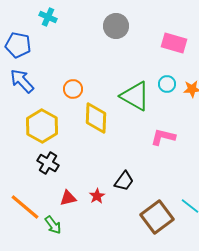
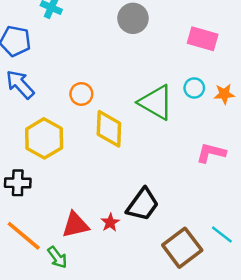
pink L-shape: (163, 137) -> (211, 153), moved
black cross: (48, 163) -> (18, 183), moved, turned -30
black trapezoid: (124, 181) -> (143, 204), size x1.4
red triangle: (68, 198) -> (75, 225), size x1.4

